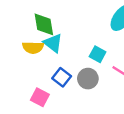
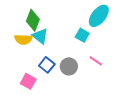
green diamond: (44, 24) -> (33, 20), turned 30
cyan square: (98, 54) -> (82, 35), moved

